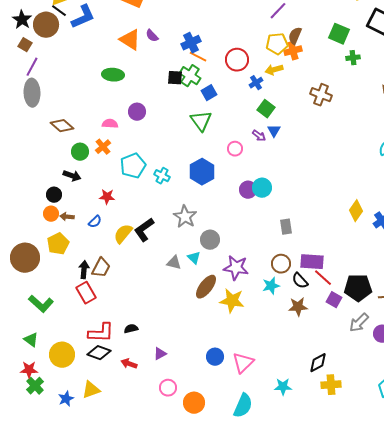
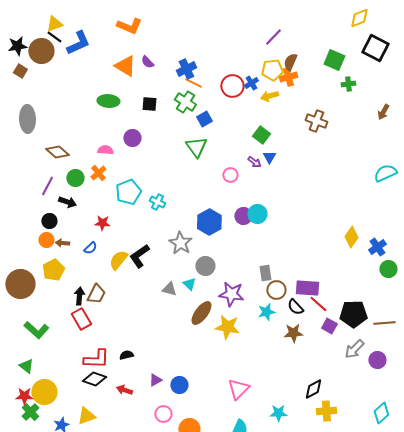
black star: (22, 20) -> (17, 46), turned 30
purple line: (32, 67) -> (47, 186), moved
black square: (175, 78) -> (149, 104), moved
blue cross: (256, 83) -> (251, 83), moved
blue hexagon: (202, 172) -> (209, 222), moved
gray rectangle: (286, 227) -> (265, 273), moved
yellow circle: (62, 355) -> (44, 392), moved
blue circle: (215, 357) -> (179, 385), moved

